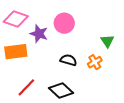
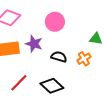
purple star: (39, 34) -> (34, 44), moved
green triangle: (107, 41) -> (96, 39), turned -48

